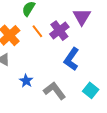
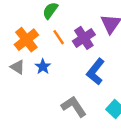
blue star: (26, 81) -> (43, 67), moved

